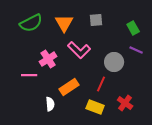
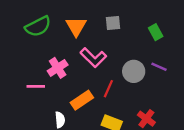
purple line: (136, 50) -> (159, 67), moved
red line: (101, 84) -> (108, 89), moved

